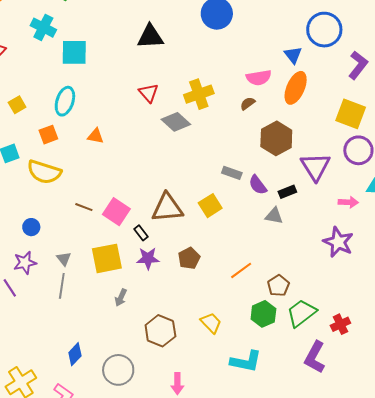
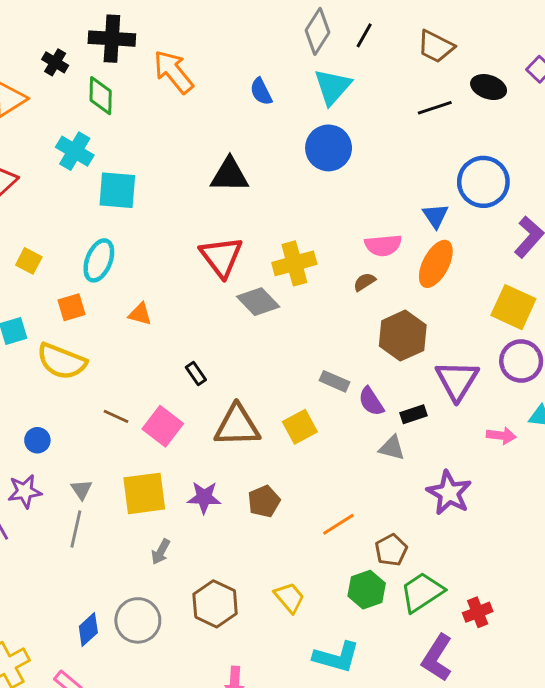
red triangle: (149, 93) -> (221, 257), size x1.5
yellow square: (17, 105) -> (29, 261), turned -36
black rectangle: (141, 233) -> (196, 374), moved
purple star: (338, 242) -> (449, 493), moved
gray circle: (118, 370) -> (138, 620), moved

